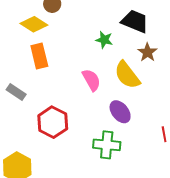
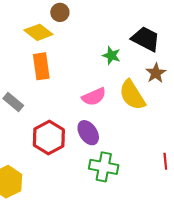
pink semicircle: (91, 80) -> (94, 97), turned 90
purple ellipse: (120, 112) -> (88, 133), moved

